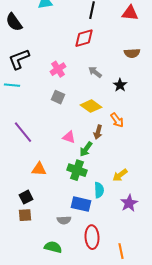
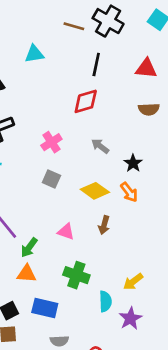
brown semicircle: (132, 53) -> (149, 109), moved
orange arrow: (117, 120) -> (129, 192), moved
green arrow: (86, 149) -> (29, 247), moved
purple star: (129, 203) -> (130, 318), moved
blue rectangle: (81, 204) -> (45, 308), moved

